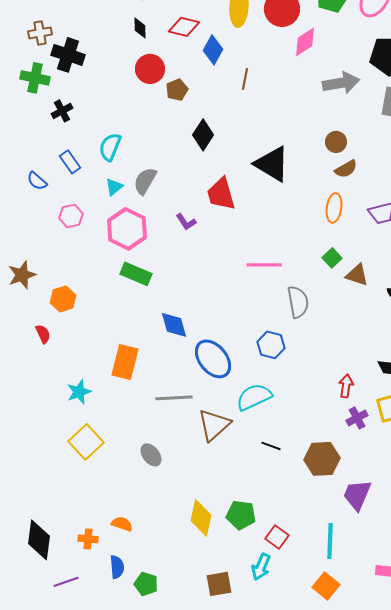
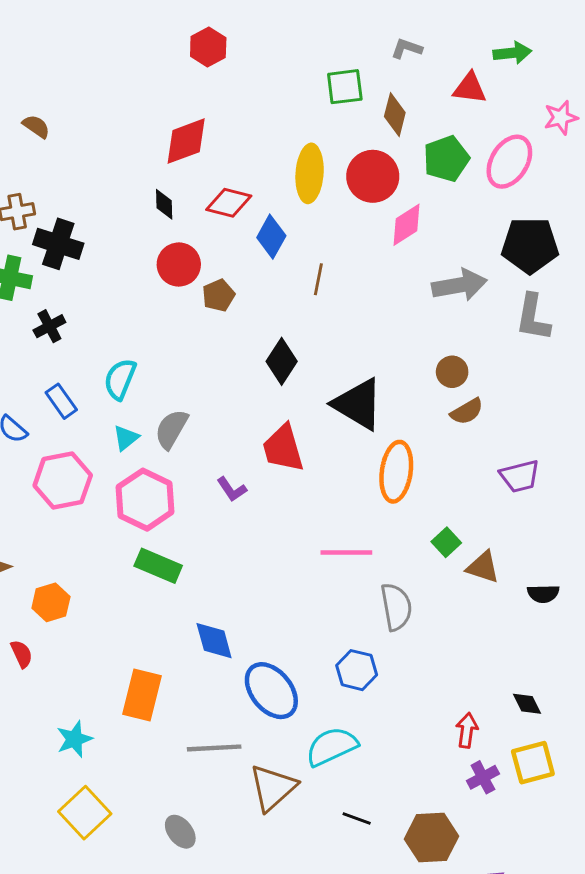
black diamond: (203, 135) -> (282, 361), moved
orange ellipse: (334, 208) -> (396, 472), moved, size x1.4
pink hexagon: (71, 216) -> (63, 480), size x1.6

